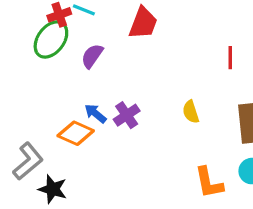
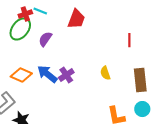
blue arrow: (95, 113) -> (47, 74), size x1.5
orange diamond: (76, 133) -> (21, 75), moved

